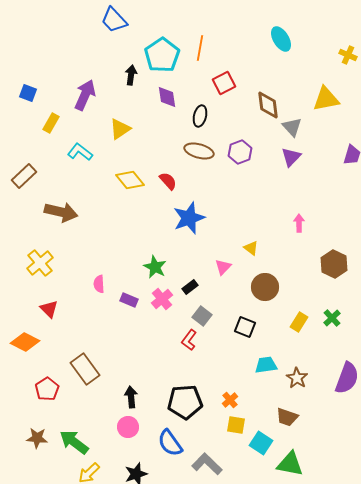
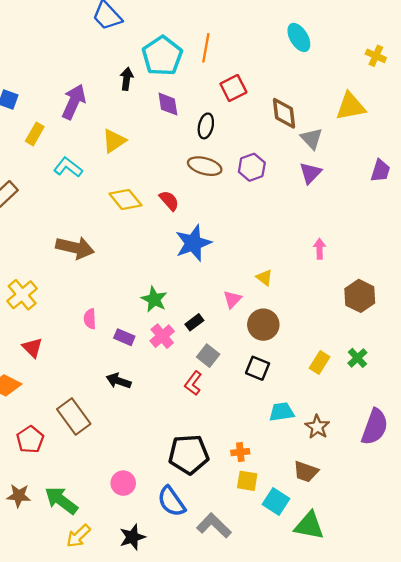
brown arrow: (61, 212) -> (75, 248), moved
brown circle: (265, 287) -> (263, 325), moved
black arrow: (131, 397) -> (119, 381), moved, turned -65
orange cross: (230, 400) -> (240, 452), turned 35

